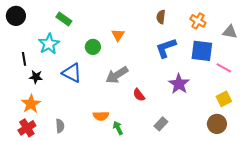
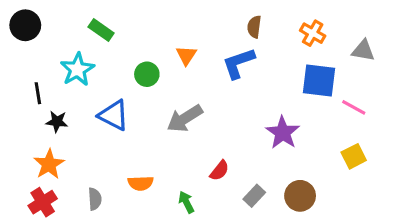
blue L-shape: (166, 48) -> (238, 63), moved
red semicircle: (139, 95) -> (219, 171), moved, turned -104
orange semicircle: (101, 116) -> (141, 183), moved
brown circle: (217, 124) -> (300, 196), moved

